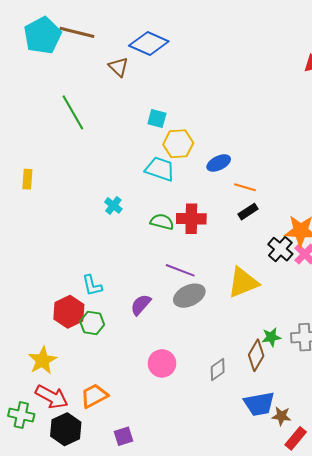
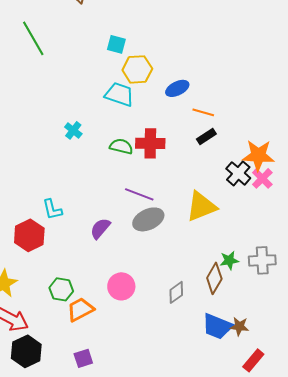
green hexagon: (92, 323) -> (61, 289), moved
orange trapezoid: (94, 396) -> (80, 309), moved
blue trapezoid: (259, 404) -> (217, 326), turned 32
brown star: (281, 416) -> (239, 326), moved

